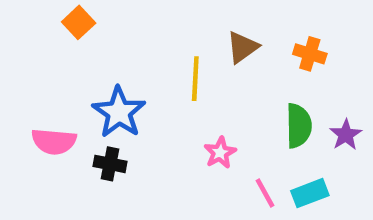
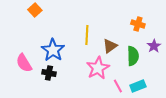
brown triangle: (242, 47) -> (110, 46), moved
purple star: (346, 135) -> (154, 46), moved
pink semicircle: (54, 141) -> (24, 63), turned 54
pink star: (220, 153) -> (98, 68), size x1.6

